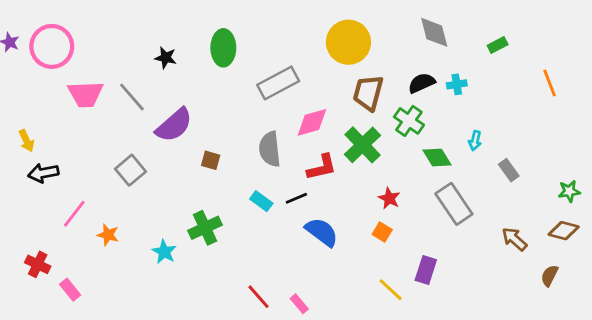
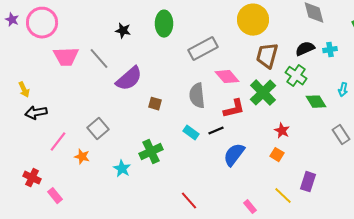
pink diamond: (312, 122) -> (227, 77), turned 65
gray square: (131, 170) -> (98, 129), moved
gray rectangle: (454, 204) -> (341, 135), moved, size x0.7
blue semicircle: (322, 232) -> (234, 155), turned -90
pink rectangle: (299, 304) -> (250, 207), moved

